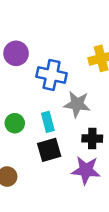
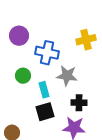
green circle: (15, 123) -> (23, 76), moved

